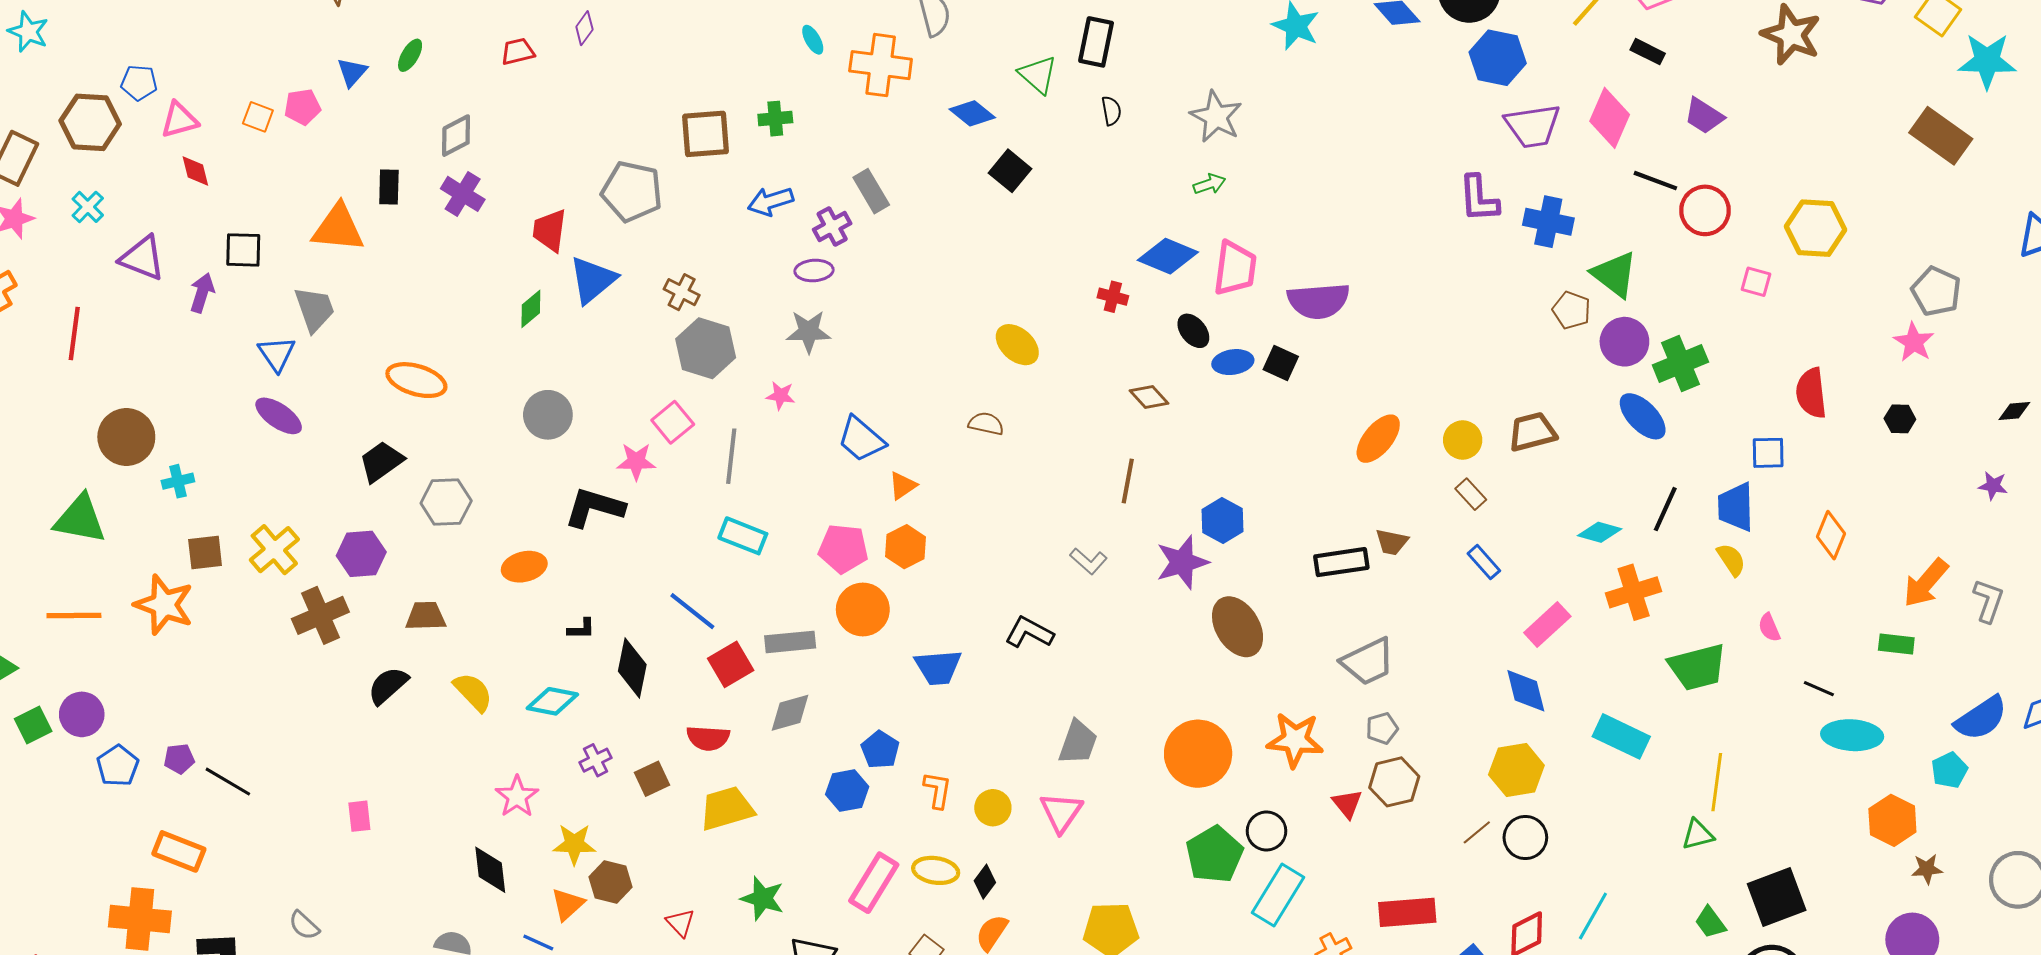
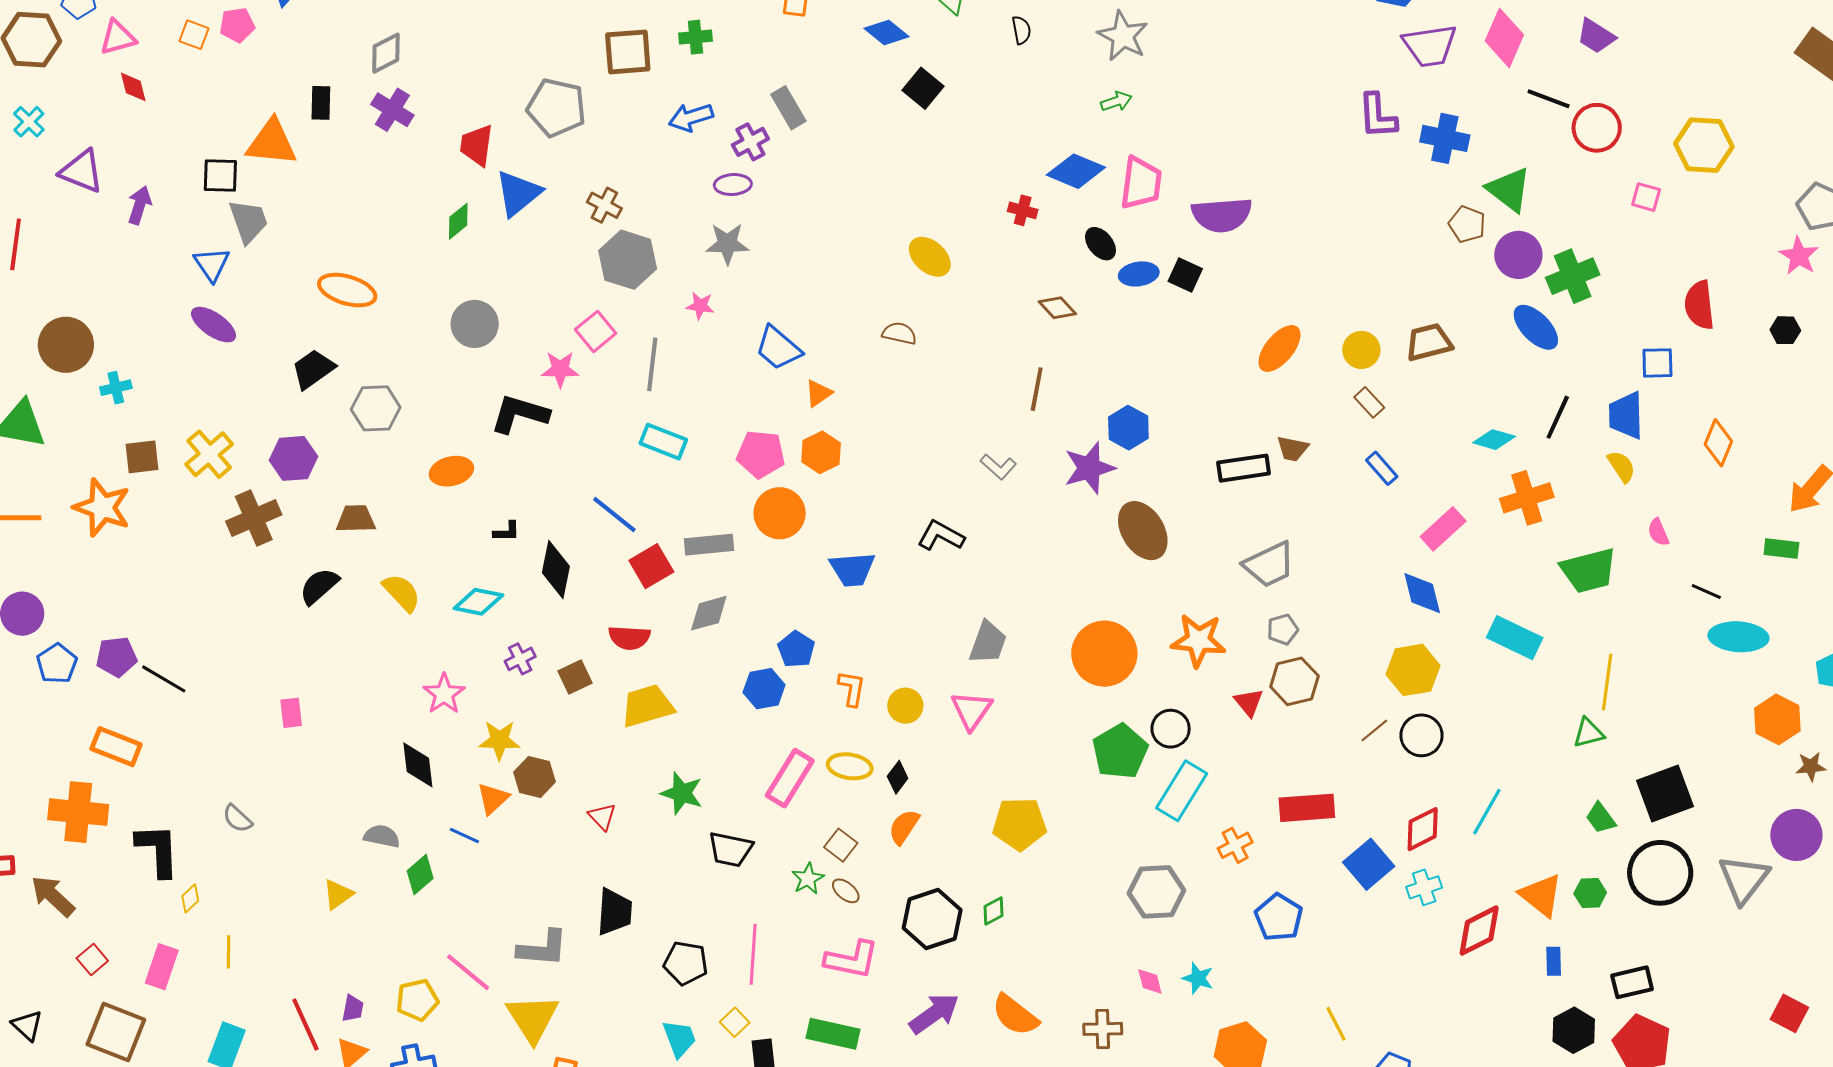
black square: (243, 250) -> (220, 175), moved
purple pentagon: (179, 759) -> (117, 657), size x1.4

